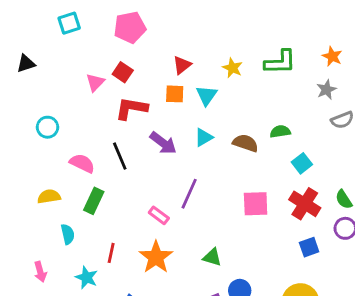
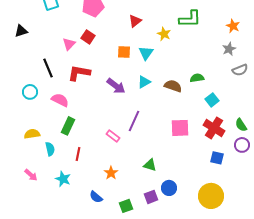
green L-shape: (280, 62) -> (190, 19), moved
red triangle: (182, 65) -> (135, 21), moved
red L-shape: (131, 108) -> (79, 73), moved
cyan circle: (48, 127) -> (30, 92), moved
black line: (120, 156) -> (48, 68), moved
yellow semicircle: (49, 197) -> (32, 134), moved
blue square: (309, 247) -> (217, 158), turned 32
red line: (111, 253) -> (78, 154), moved
orange star: (156, 257) -> (111, 173), moved, size x0.6
pink arrow: (40, 272) -> (31, 175), turned -32

